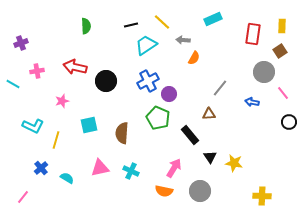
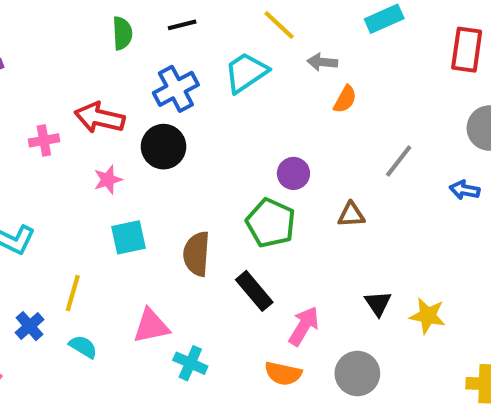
black line: (131, 25) -> (182, 25), moved
pink cross: (37, 71) -> (44, 140), moved
blue cross: (148, 81) -> (176, 89), moved
pink star: (62, 101) -> (108, 180), moved
brown triangle: (209, 114) -> (351, 215), moved
black rectangle: (190, 135) -> (254, 291), moved
yellow line: (56, 140) -> (73, 293), moved
cyan cross: (131, 171) -> (190, 363), moved

